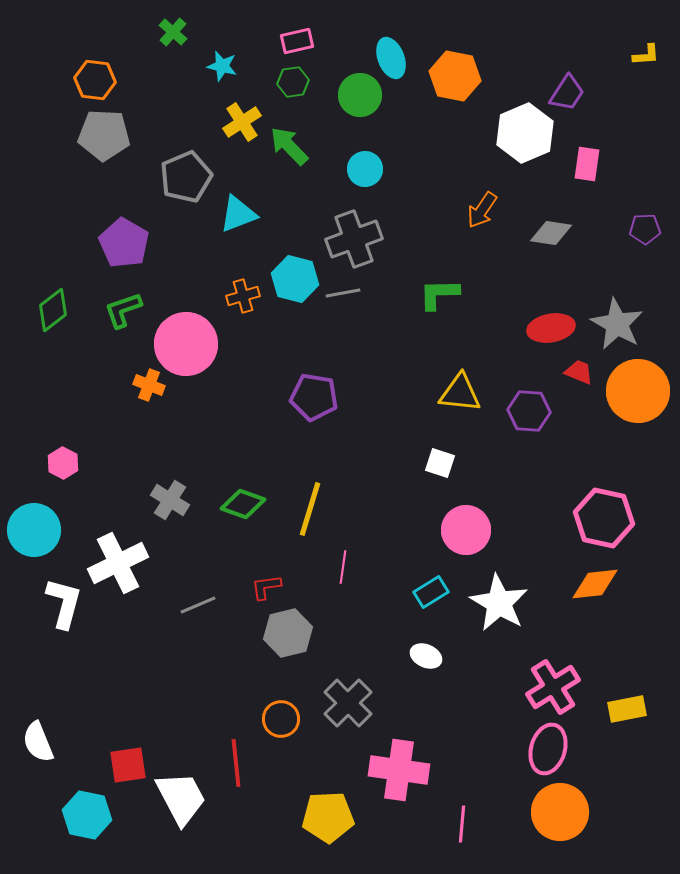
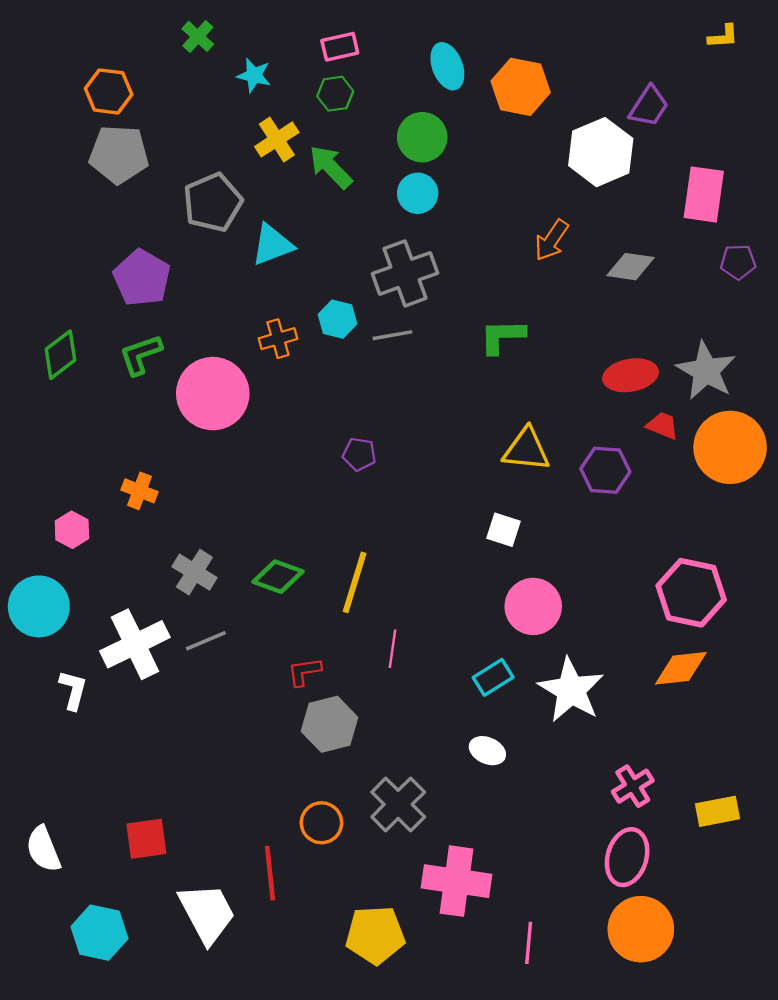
yellow L-shape: (646, 55) -> (723, 36), moved
green circle: (360, 95) -> (422, 137), moved
pink rectangle: (587, 164) -> (704, 194), moved, size x1.4
cyan hexagon: (295, 279) -> (337, 319), size x0.7
orange cross: (149, 385) -> (139, 491), moved
purple pentagon: (314, 397) -> (359, 454), size x0.6
white L-shape: (64, 603) -> (73, 690), size x0.7
gray line: (198, 605) -> (206, 641), moved
pink cross: (553, 687) -> (633, 786), size x0.7
red square: (128, 765) -> (146, 839), moved

